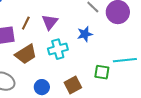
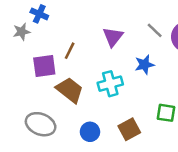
purple triangle: (50, 22) -> (113, 37), moved
brown trapezoid: (26, 54) -> (70, 90), turned -110

